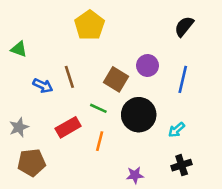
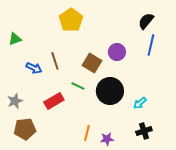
green triangle: (19, 49) -> (15, 39), turned -40
blue line: (183, 79) -> (151, 45), moved
orange line: (100, 141) -> (87, 133), moved

